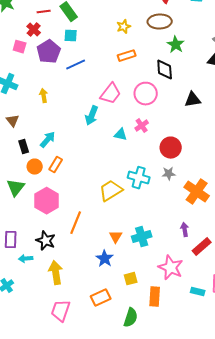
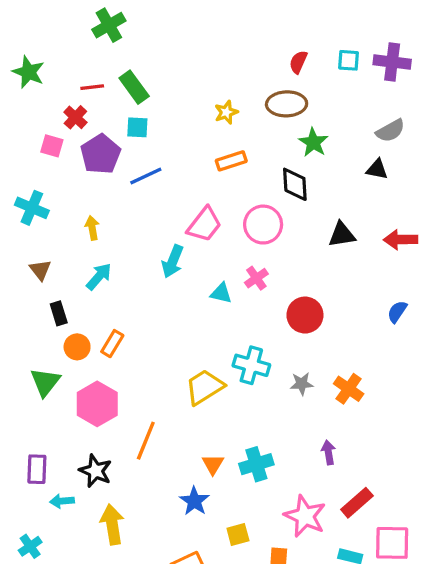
cyan arrow: (48, 140) -> (99, 276), moved
gray star: (169, 174) -> (302, 384), moved
orange cross: (197, 192) -> (349, 389), size x0.7
red rectangle: (202, 247) -> (357, 503), moved

